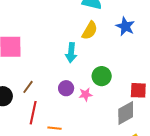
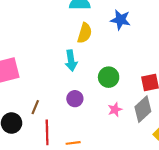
pink star: (85, 94) -> (115, 110), moved

